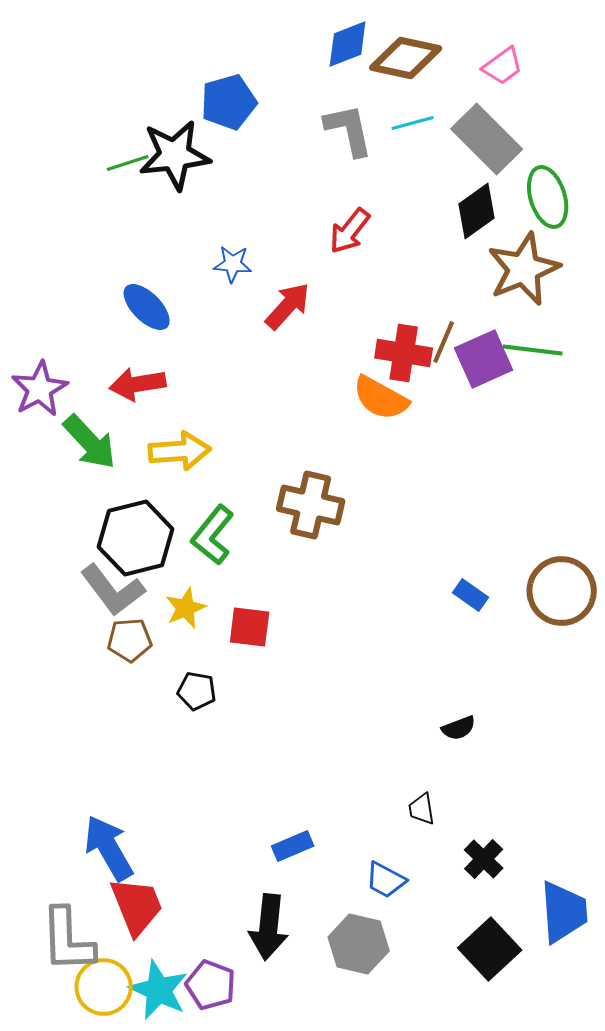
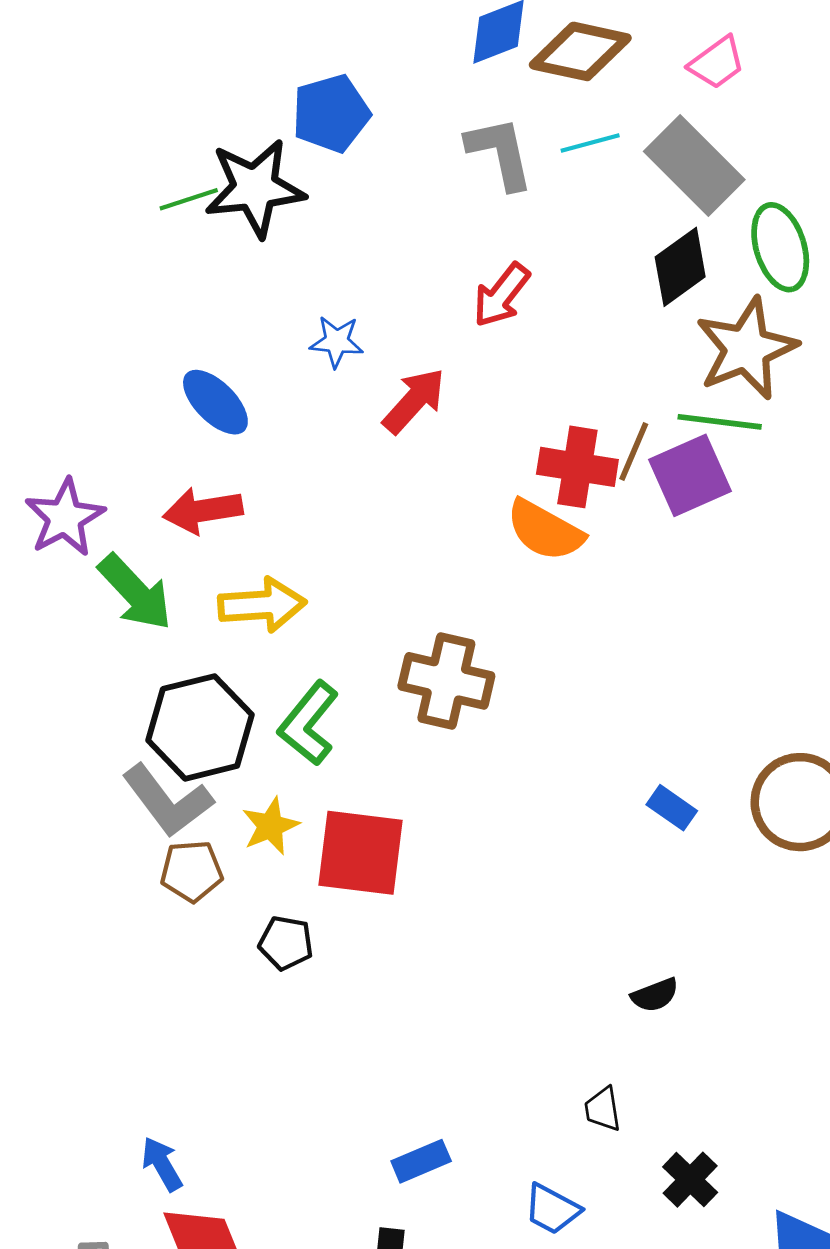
green line: (533, 350) -> (720, 422), moved
red square: (250, 627) -> (361, 853), size x1.5
blue arrow: (109, 848) -> (162, 1164), size x0.6

